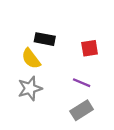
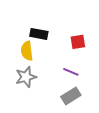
yellow semicircle: (31, 59) -> (27, 51), turned 30

